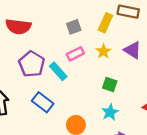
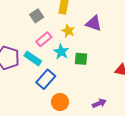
blue rectangle: (43, 102) -> (46, 79), moved, turned -72
cyan star: (110, 112) -> (61, 52), moved

